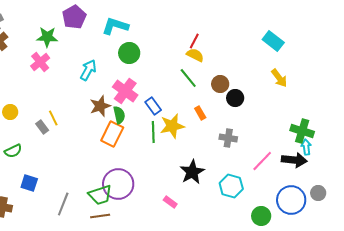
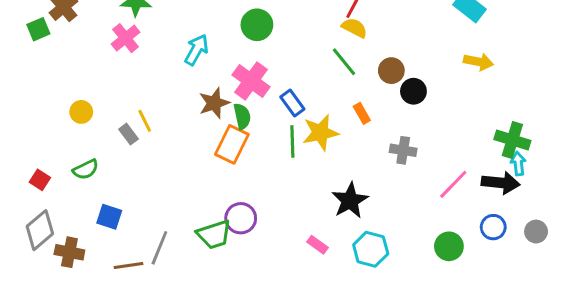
yellow arrow: (279, 78) -> (478, 62), turned -42
purple circle: (118, 184) -> (241, 218), size x0.7
cyan hexagon: (231, 186) -> (371, 249), moved
blue circle: (291, 200) -> (493, 227), moved, size x0.6
brown line: (100, 216) -> (128, 265), moved
green circle: (261, 216) -> (449, 246), moved

